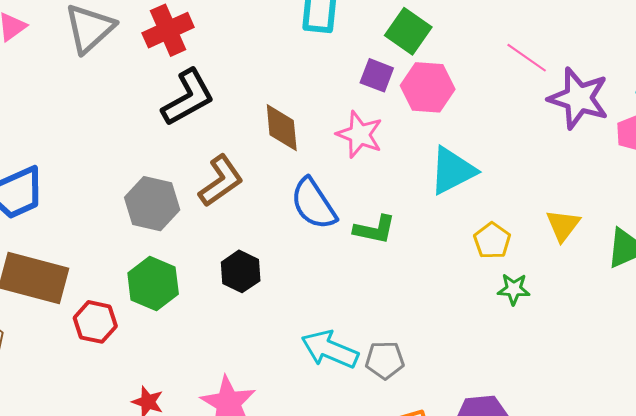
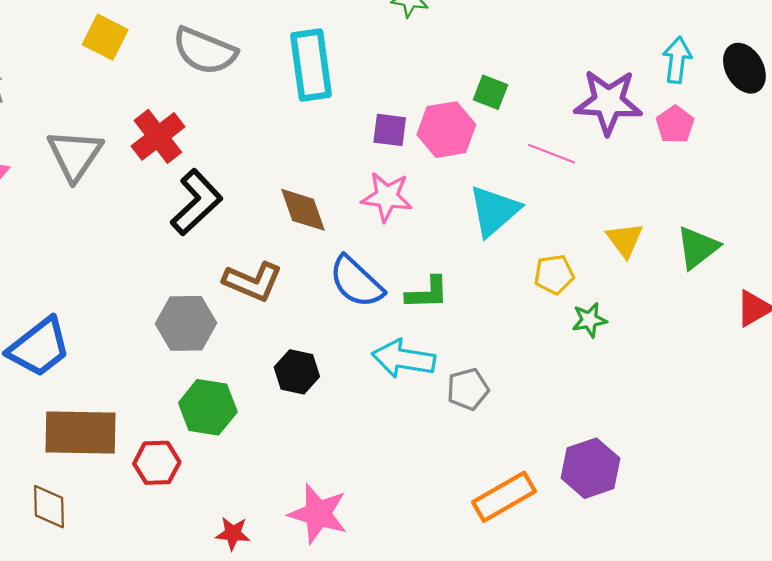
green square: (408, 31) -> (491, 92), moved, size x0.7
pink line: (527, 58) -> (551, 154), moved
brown L-shape: (221, 181) -> (253, 282), turned 72
yellow pentagon: (492, 241) -> (554, 274), turned -30
cyan arrow: (330, 349) -> (404, 359), moved
gray pentagon: (385, 360) -> (468, 389), moved

